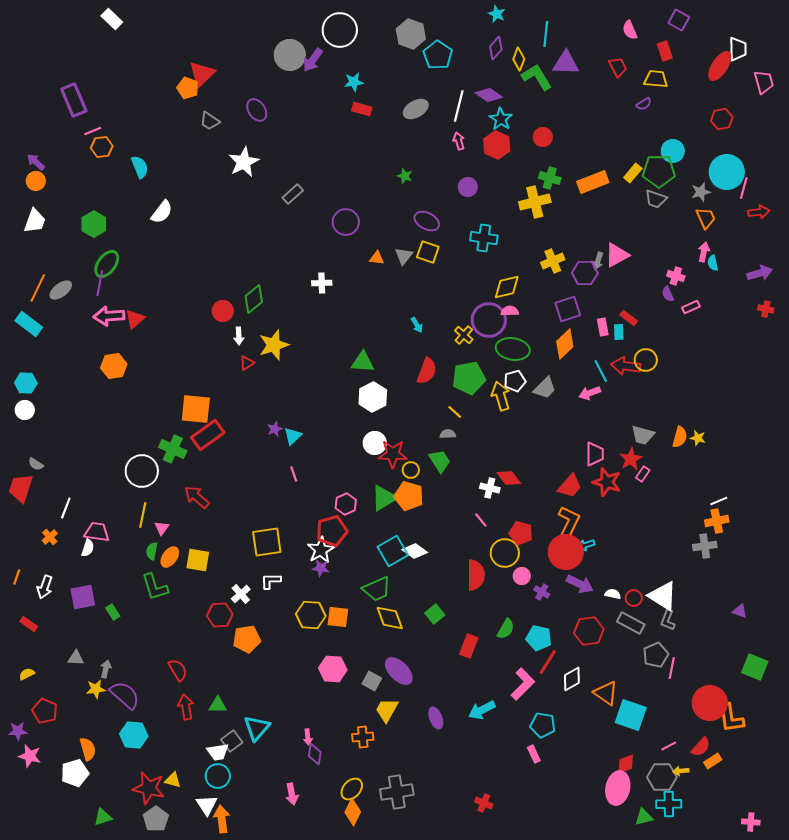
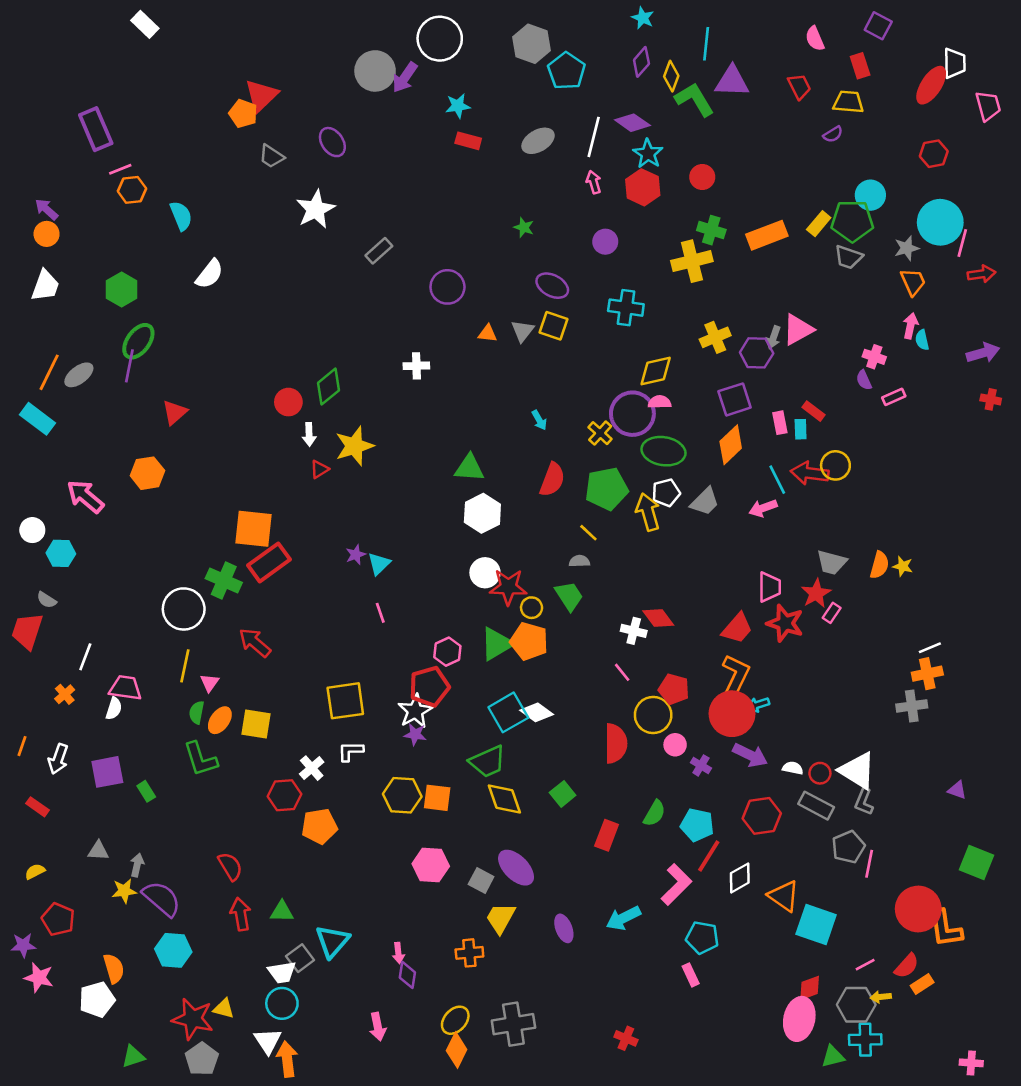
pink arrow: (109, 316) -> (85, 496), moved, turned 44
cyan hexagon: (26, 383) -> (61, 553), moved

